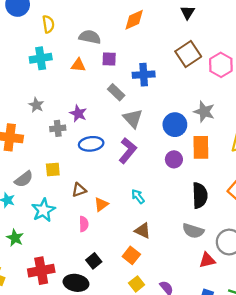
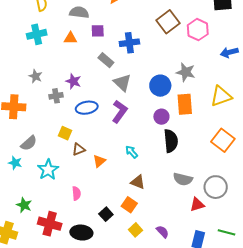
yellow square: (53, 169) -> (65, 133), moved, turned 32
black semicircle: (200, 195) -> (171, 141), moved
pink semicircle: (84, 224) -> (76, 193), moved
green star: (15, 238) -> (24, 205), moved
black square: (94, 261) -> (106, 214), moved
red cross: (41, 271) -> (50, 224), turned 30

